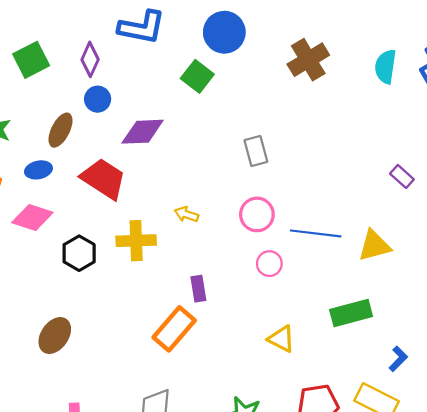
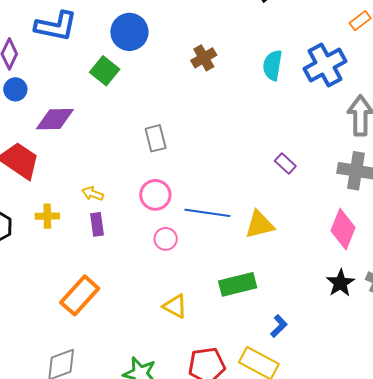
brown cross: (308, 60) -> (204, 58), size x0.7
yellow cross: (136, 241) -> (47, 216), size x0.7
purple rectangle: (198, 289) -> (97, 224), moved

